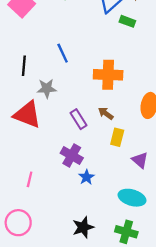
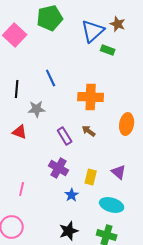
red triangle: (27, 115) -> (20, 132), size x0.6
yellow rectangle: (117, 137) -> (91, 177), moved
blue star: (86, 177) -> (72, 195), moved

